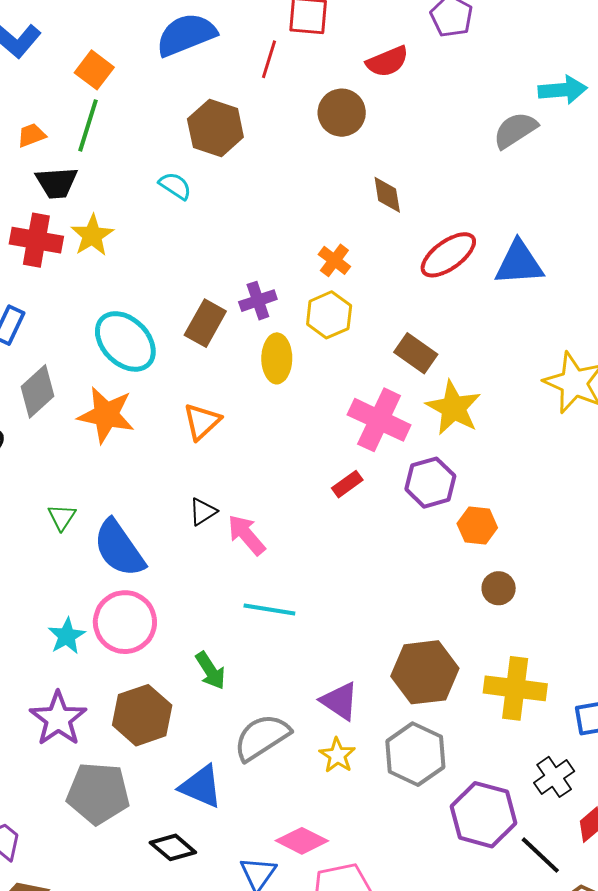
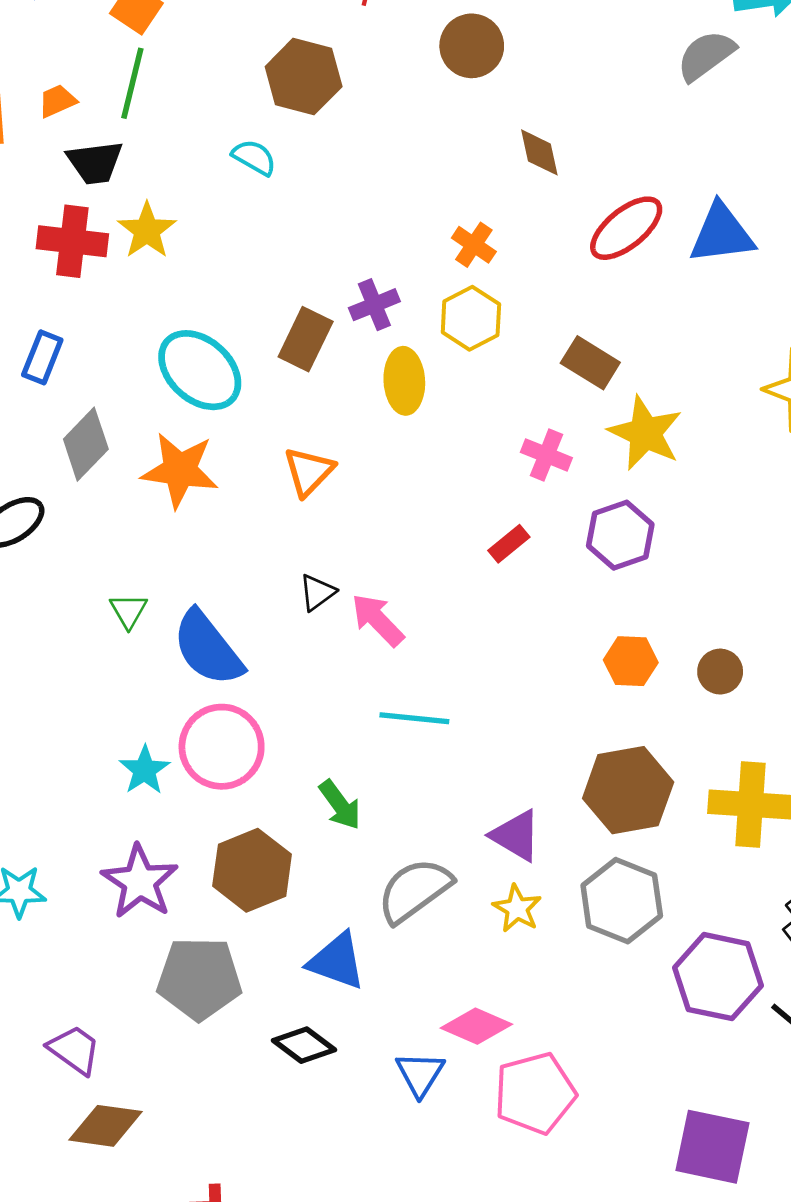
pink cross: (379, 420) -> (546, 455), size x0.6
orange hexagon: (477, 526) -> (631, 661), moved

